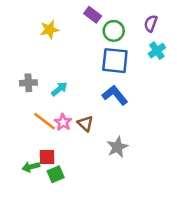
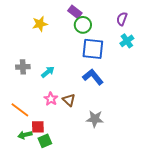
green circle: (114, 31) -> (83, 25), moved
orange line: (44, 121) -> (20, 110), moved
gray star: (117, 147) -> (95, 119), turned 30

